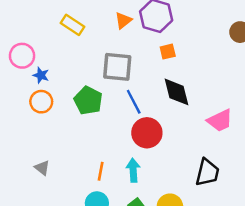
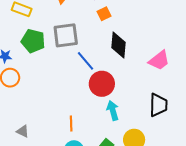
black diamond: (177, 92) -> (119, 45), turned 32
green pentagon: (88, 101) -> (33, 41), moved
cyan arrow: (133, 170) -> (113, 110), moved

